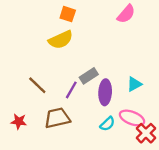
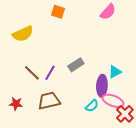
yellow semicircle: (61, 40) -> (23, 34), moved
purple line: (71, 90) -> (50, 73), moved
purple ellipse: (105, 92) -> (102, 86), moved

